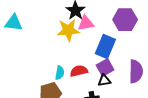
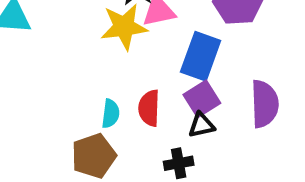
red semicircle: (79, 71) -> (149, 108), turned -72

